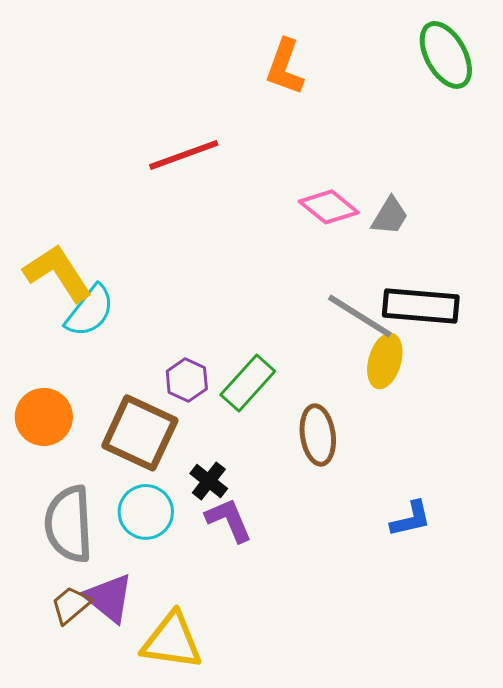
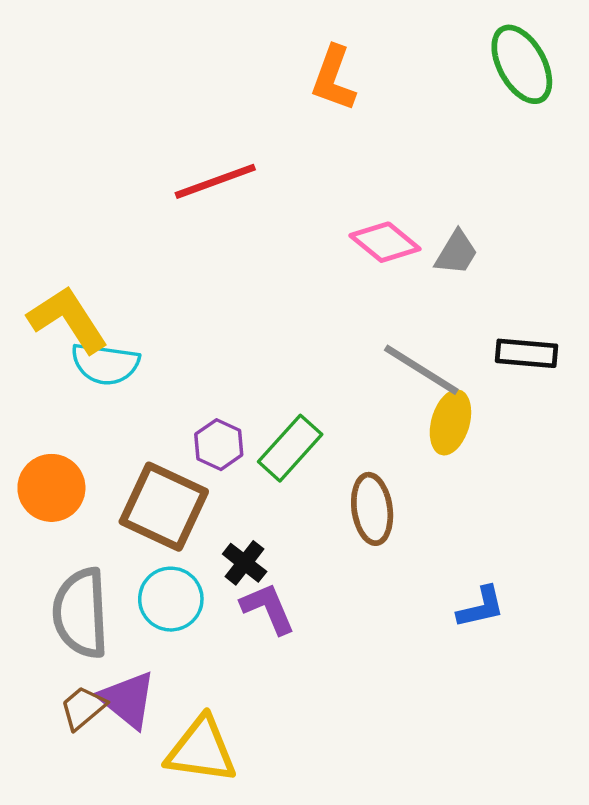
black rectangle: (421, 306) -> (526, 353), moved, size x0.7
cyan semicircle: (90, 311) -> (105, 364), turned 60

